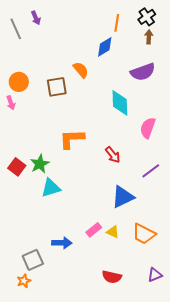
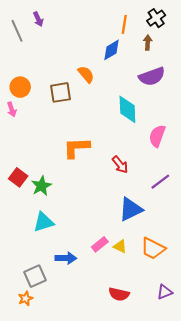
brown arrow: (149, 37) -> (148, 42), moved
green star: (40, 164) -> (41, 186), moved
cyan triangle: (51, 188) -> (44, 222), moved

